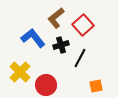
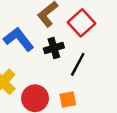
orange square: (96, 86) -> (68, 100), moved

